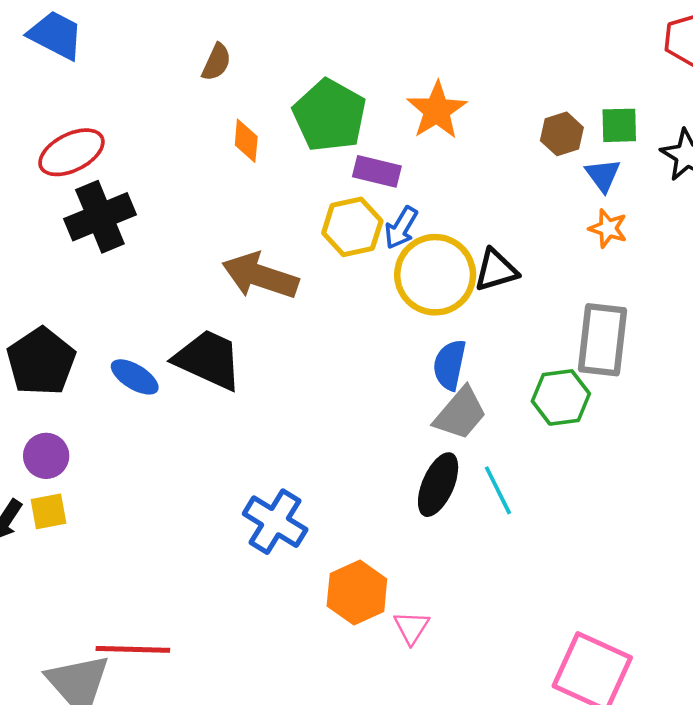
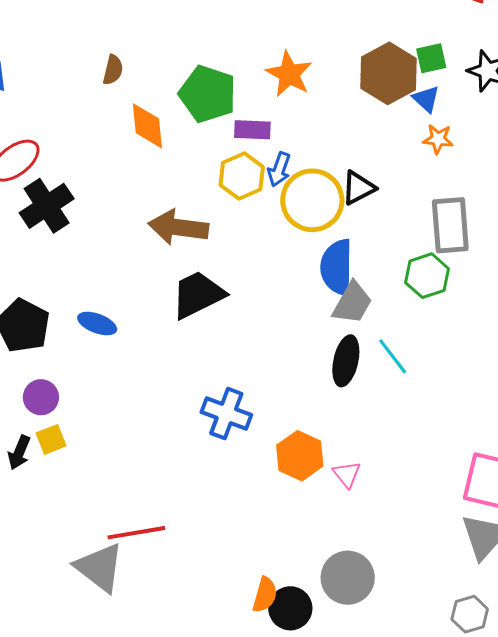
brown hexagon: (562, 134) -> (389, 73), size x1.8
orange diamond: (246, 141) -> (147, 126), size x1.4
black trapezoid: (208, 360) -> (198, 295), moved, turned -40
blue semicircle: (450, 365) -> (337, 267), size x1.4

